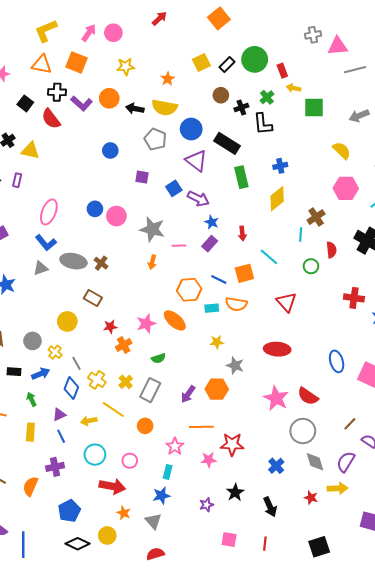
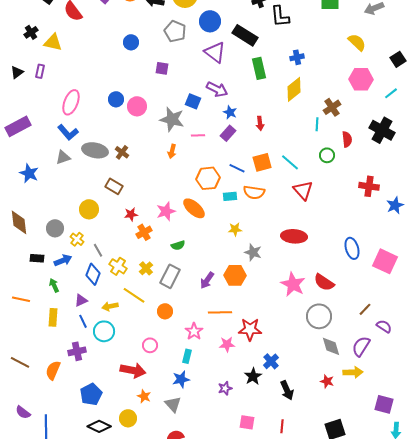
blue square: (174, 188) -> (193, 101), moved, turned -35
cyan line: (269, 257) -> (290, 162), moved
cyan circle: (95, 455) -> (104, 331), moved
blue cross: (276, 466) -> (271, 361), moved

